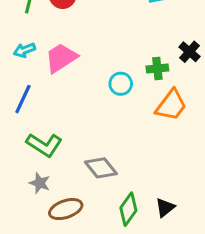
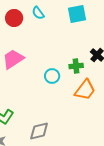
gray diamond: (101, 168) -> (39, 131), turned -65

